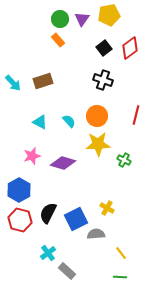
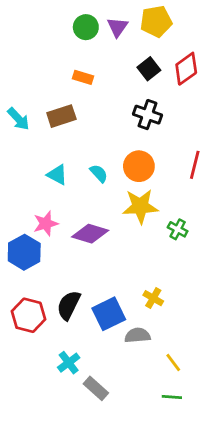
orange rectangle: (58, 40) -> (83, 77), moved, turned -32
blue hexagon: (19, 190) -> (24, 252), moved

